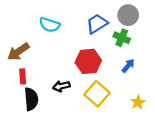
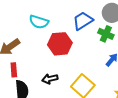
red hexagon: (88, 61) -> (60, 44), moved

